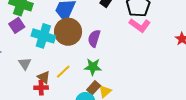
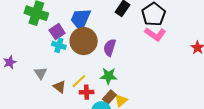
purple square: (17, 25) -> (57, 32), moved
cyan cross: (43, 36) -> (59, 45), size x0.6
red cross: (41, 88) -> (87, 92), moved

